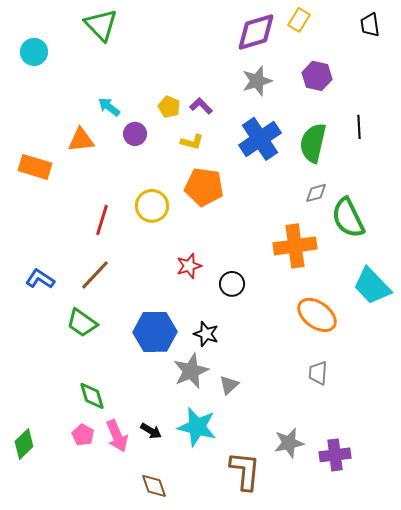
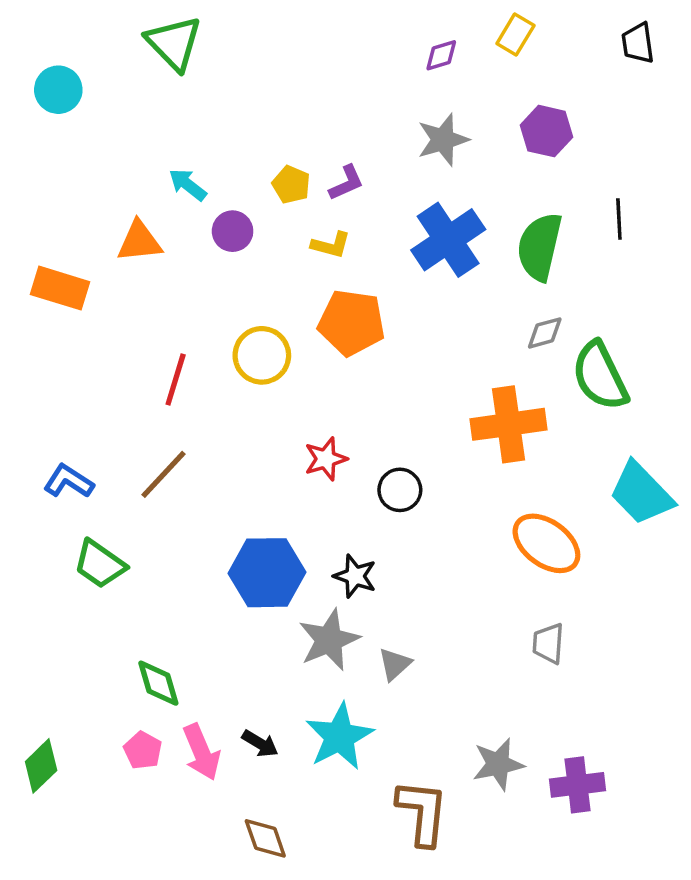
purple diamond: (256, 32) -> (441, 55), size x0.5
purple L-shape: (201, 106) -> (346, 183), turned 110
green trapezoid: (82, 323) -> (100, 564), moved
cyan star: (197, 427) -> (339, 737), turned 30

